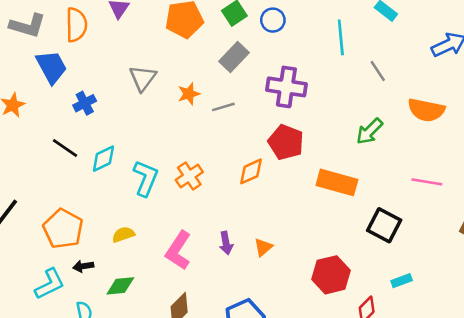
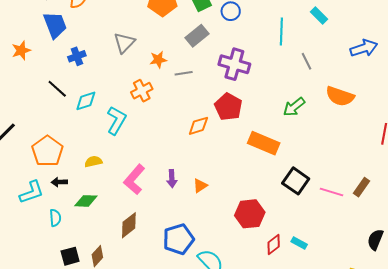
orange cross: (189, 176) -> (142, 91), moved
pink line: (427, 182) -> (332, 192), moved
cyan rectangle: (402, 281) -> (299, 243), moved, turned 42

